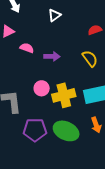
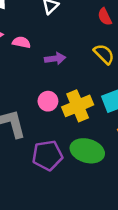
red semicircle: (95, 30) -> (105, 17), turned -88
pink semicircle: (27, 48) -> (21, 42), moved

